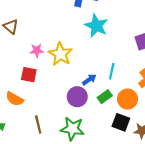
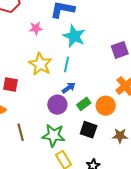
pink star: (37, 50) -> (36, 28), moved
cyan line: (112, 71) -> (67, 64), moved
black square: (121, 122) -> (89, 130), moved

